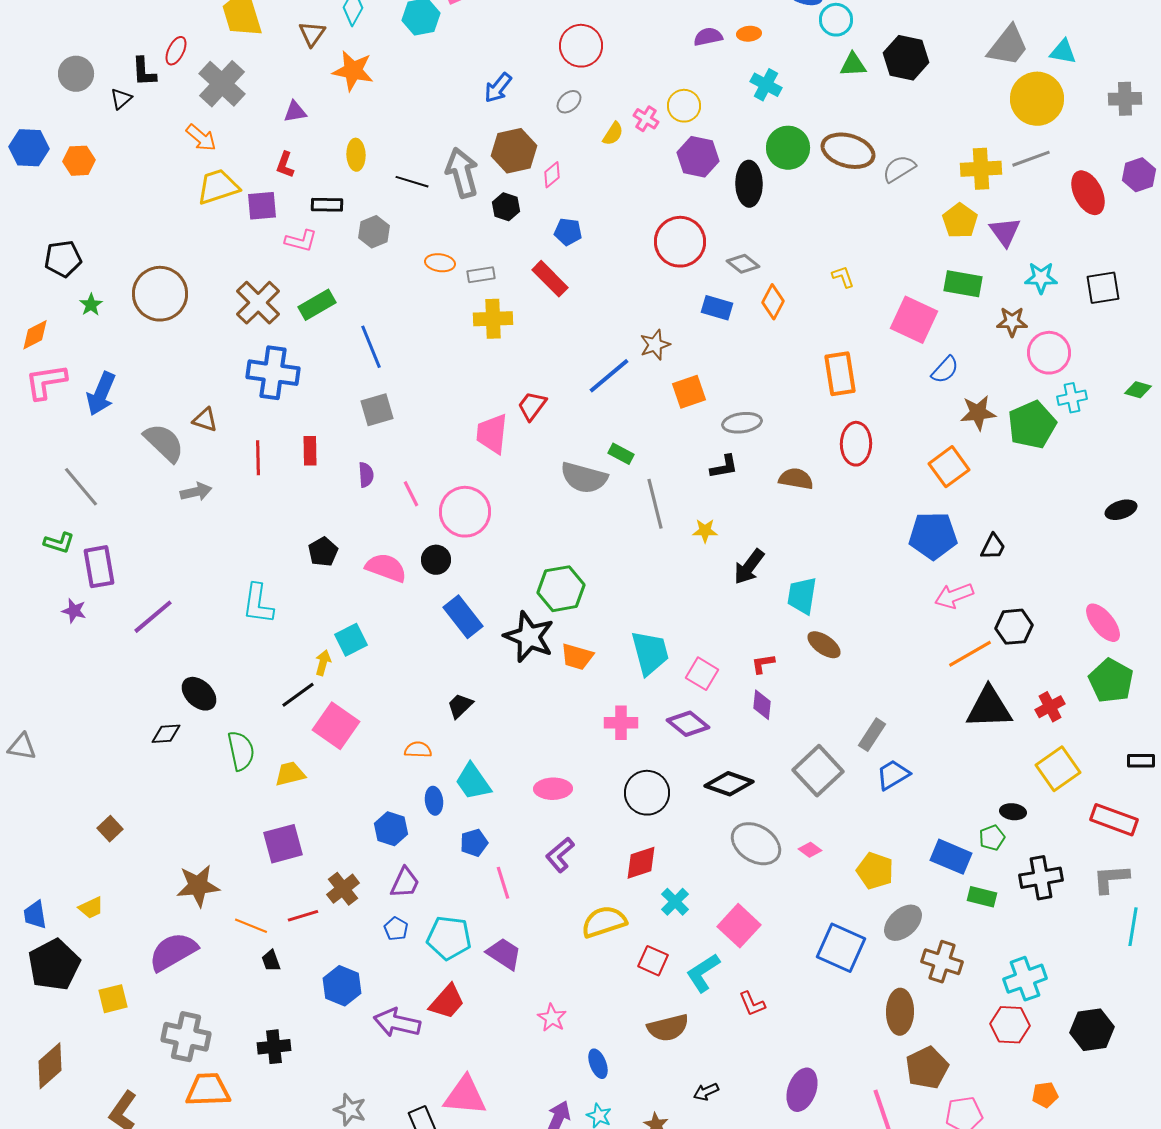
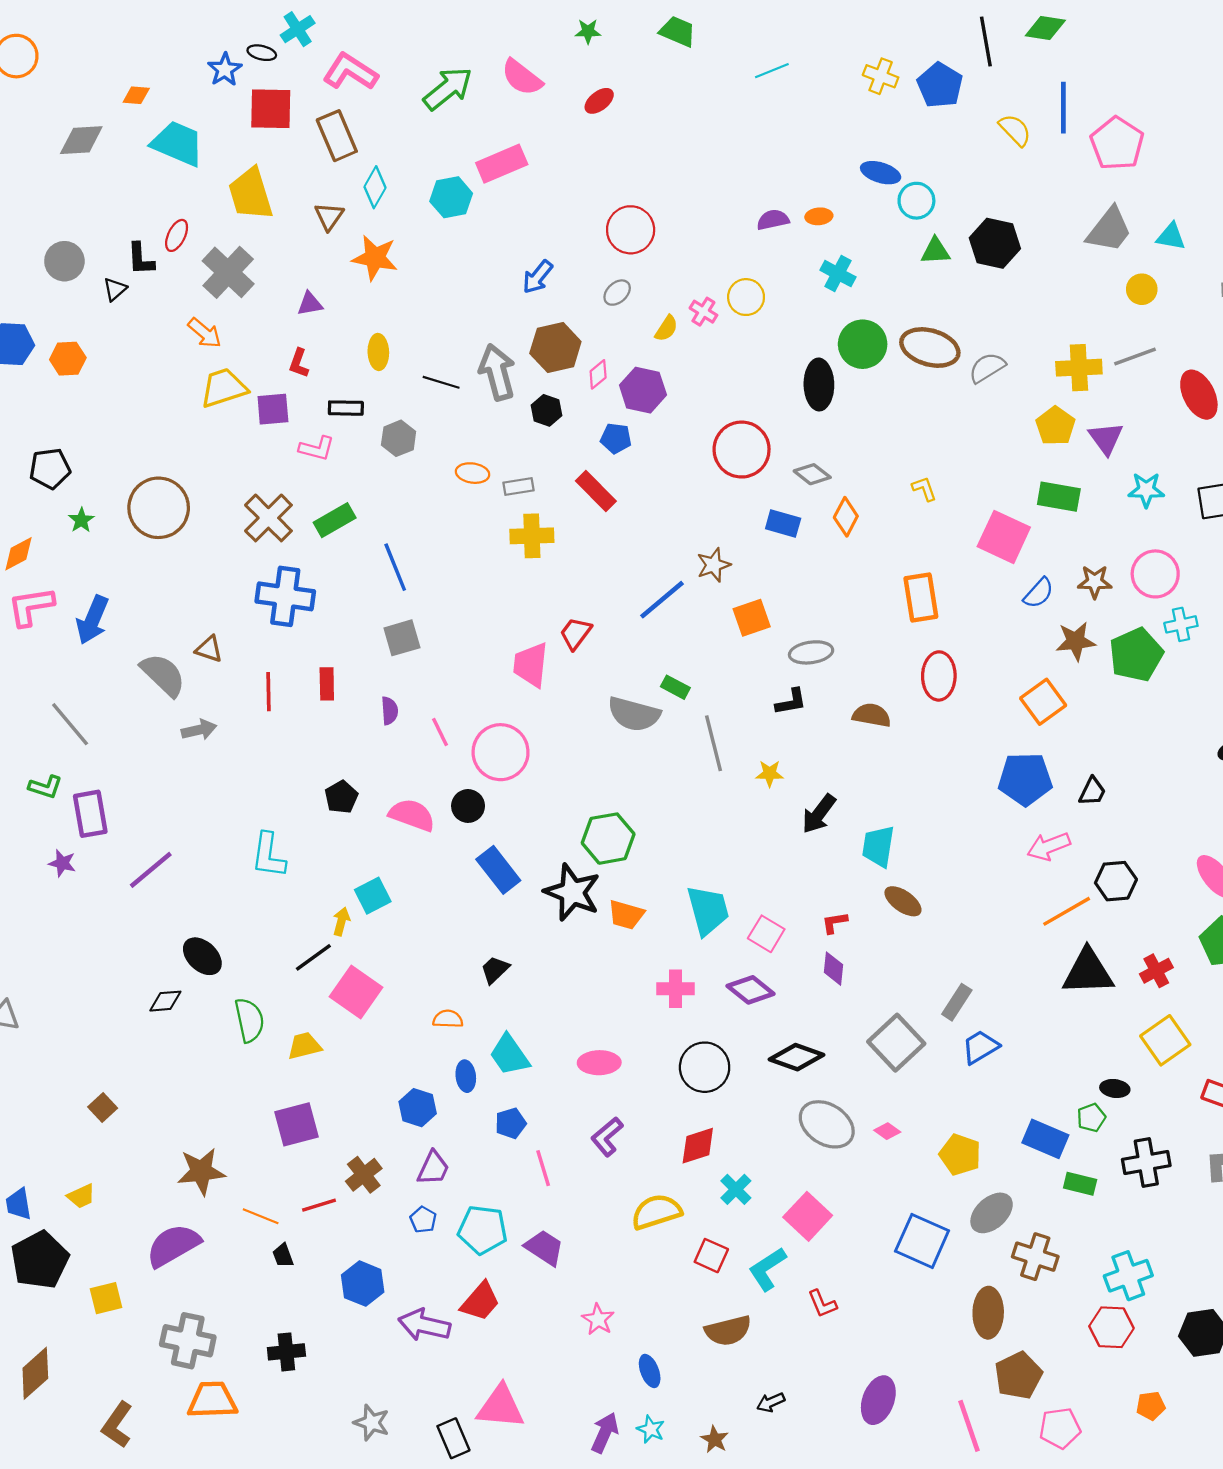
yellow circle: (1037, 99) -> (1142, 289), size x0.5
purple hexagon: (698, 157) -> (643, 390), moved
brown star: (1012, 322) -> (1095, 582), moved

